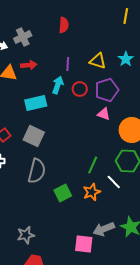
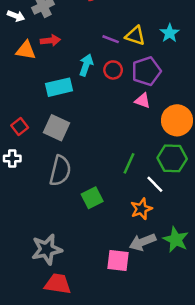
purple line: (68, 64) -> (111, 39), moved, turned -72
orange star: (92, 192) -> (141, 209), moved
gray star: (26, 235) -> (47, 249), size x1.4

